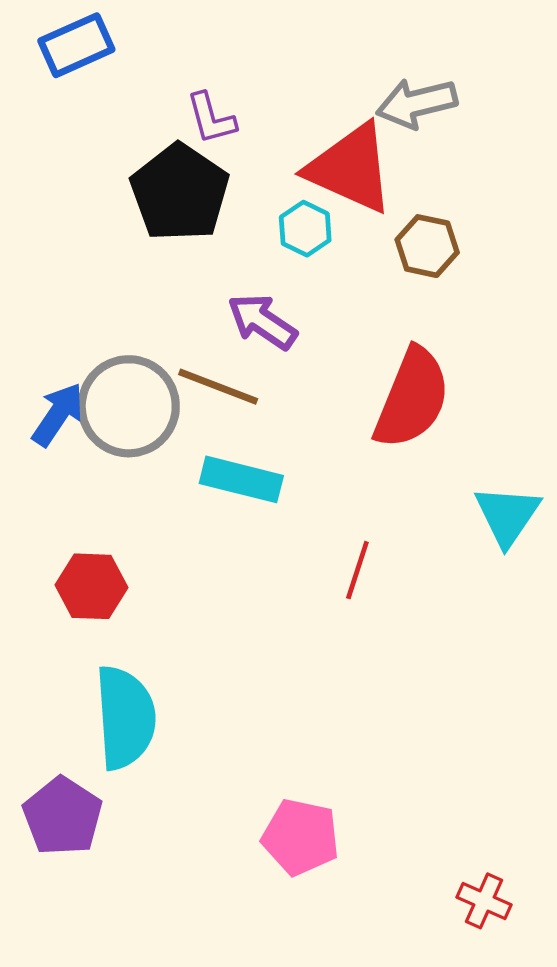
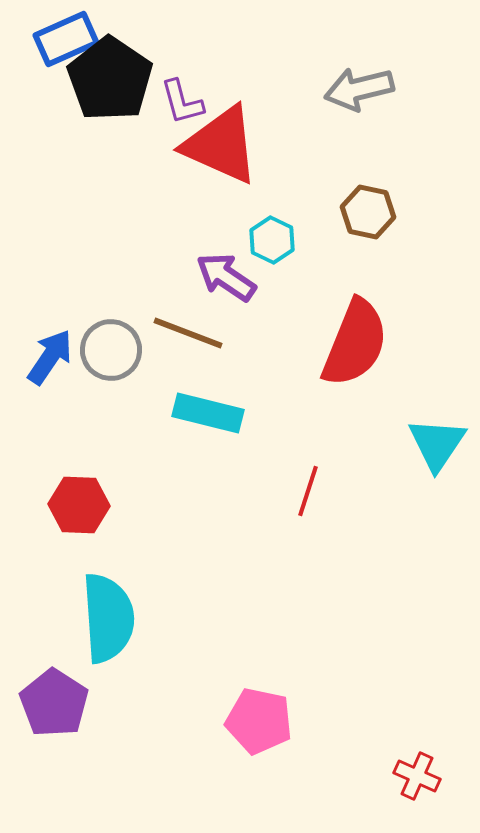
red triangle: (350, 168) -> (221, 145), moved
black pentagon: (180, 193) -> (110, 79), moved
cyan hexagon: (305, 229) -> (272, 240), moved
gray circle: (129, 406) -> (111, 350), size x0.7

